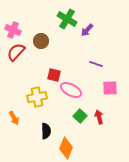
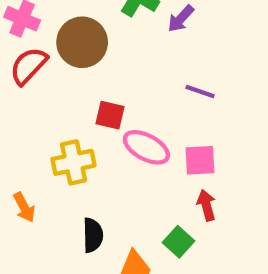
brown circle: (41, 41) -> (82, 42), size x1.5
pink square: (110, 88) -> (200, 160), moved
green square: (80, 116) -> (179, 242), moved

